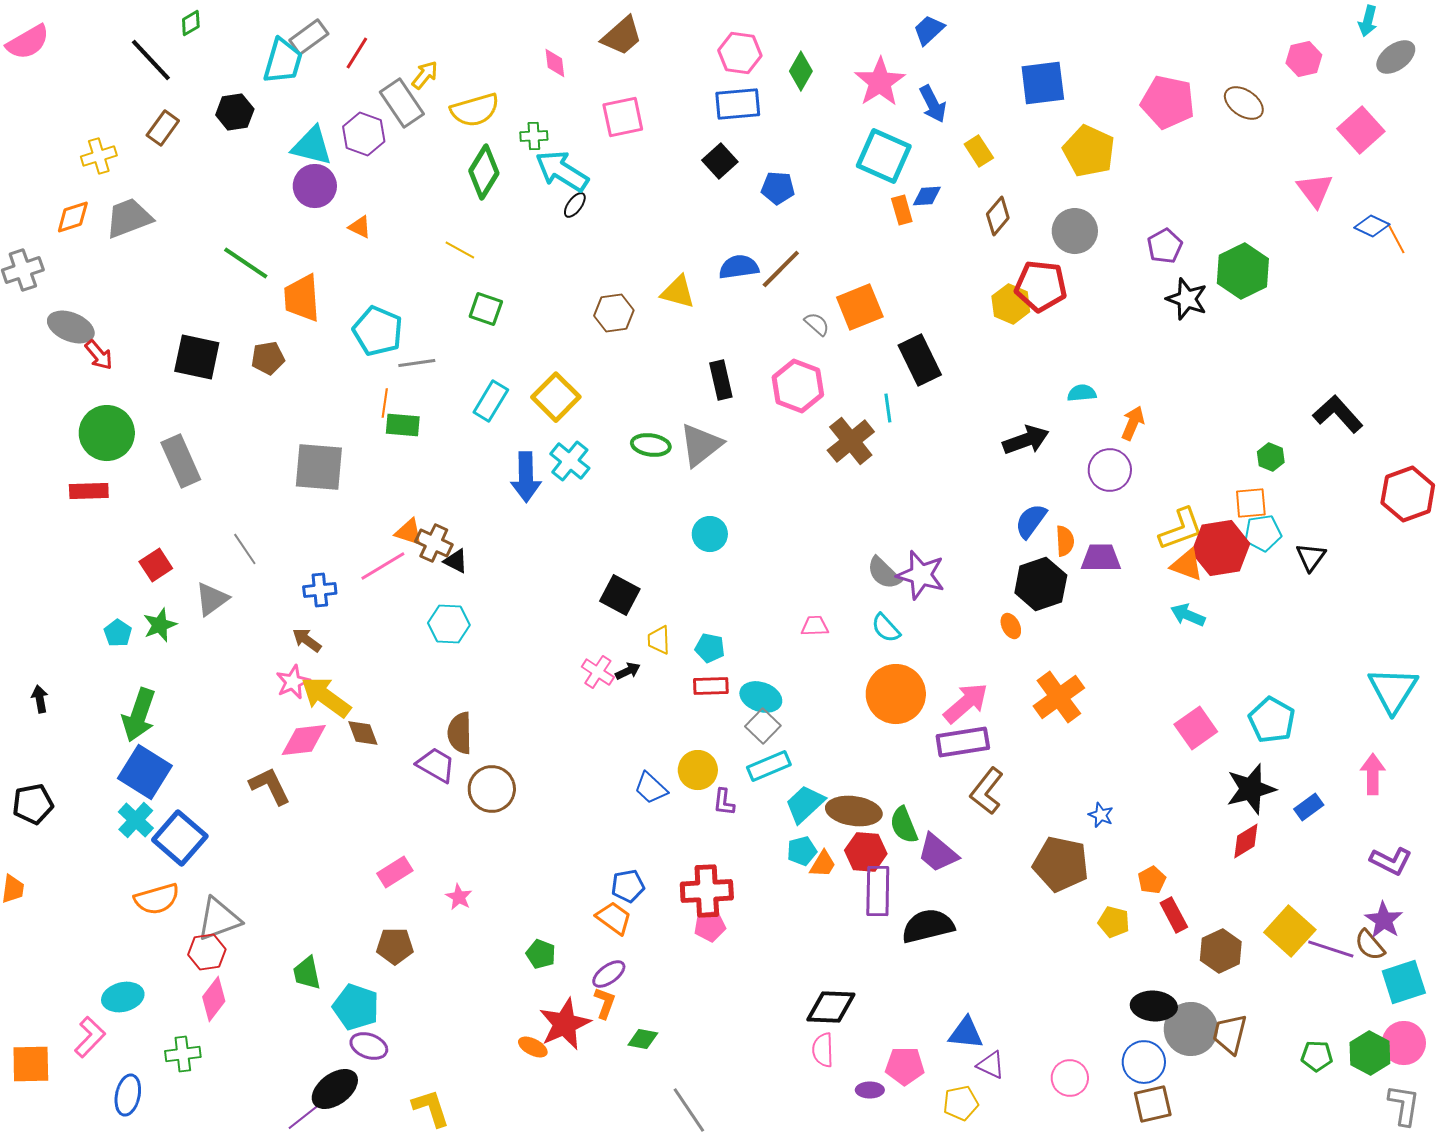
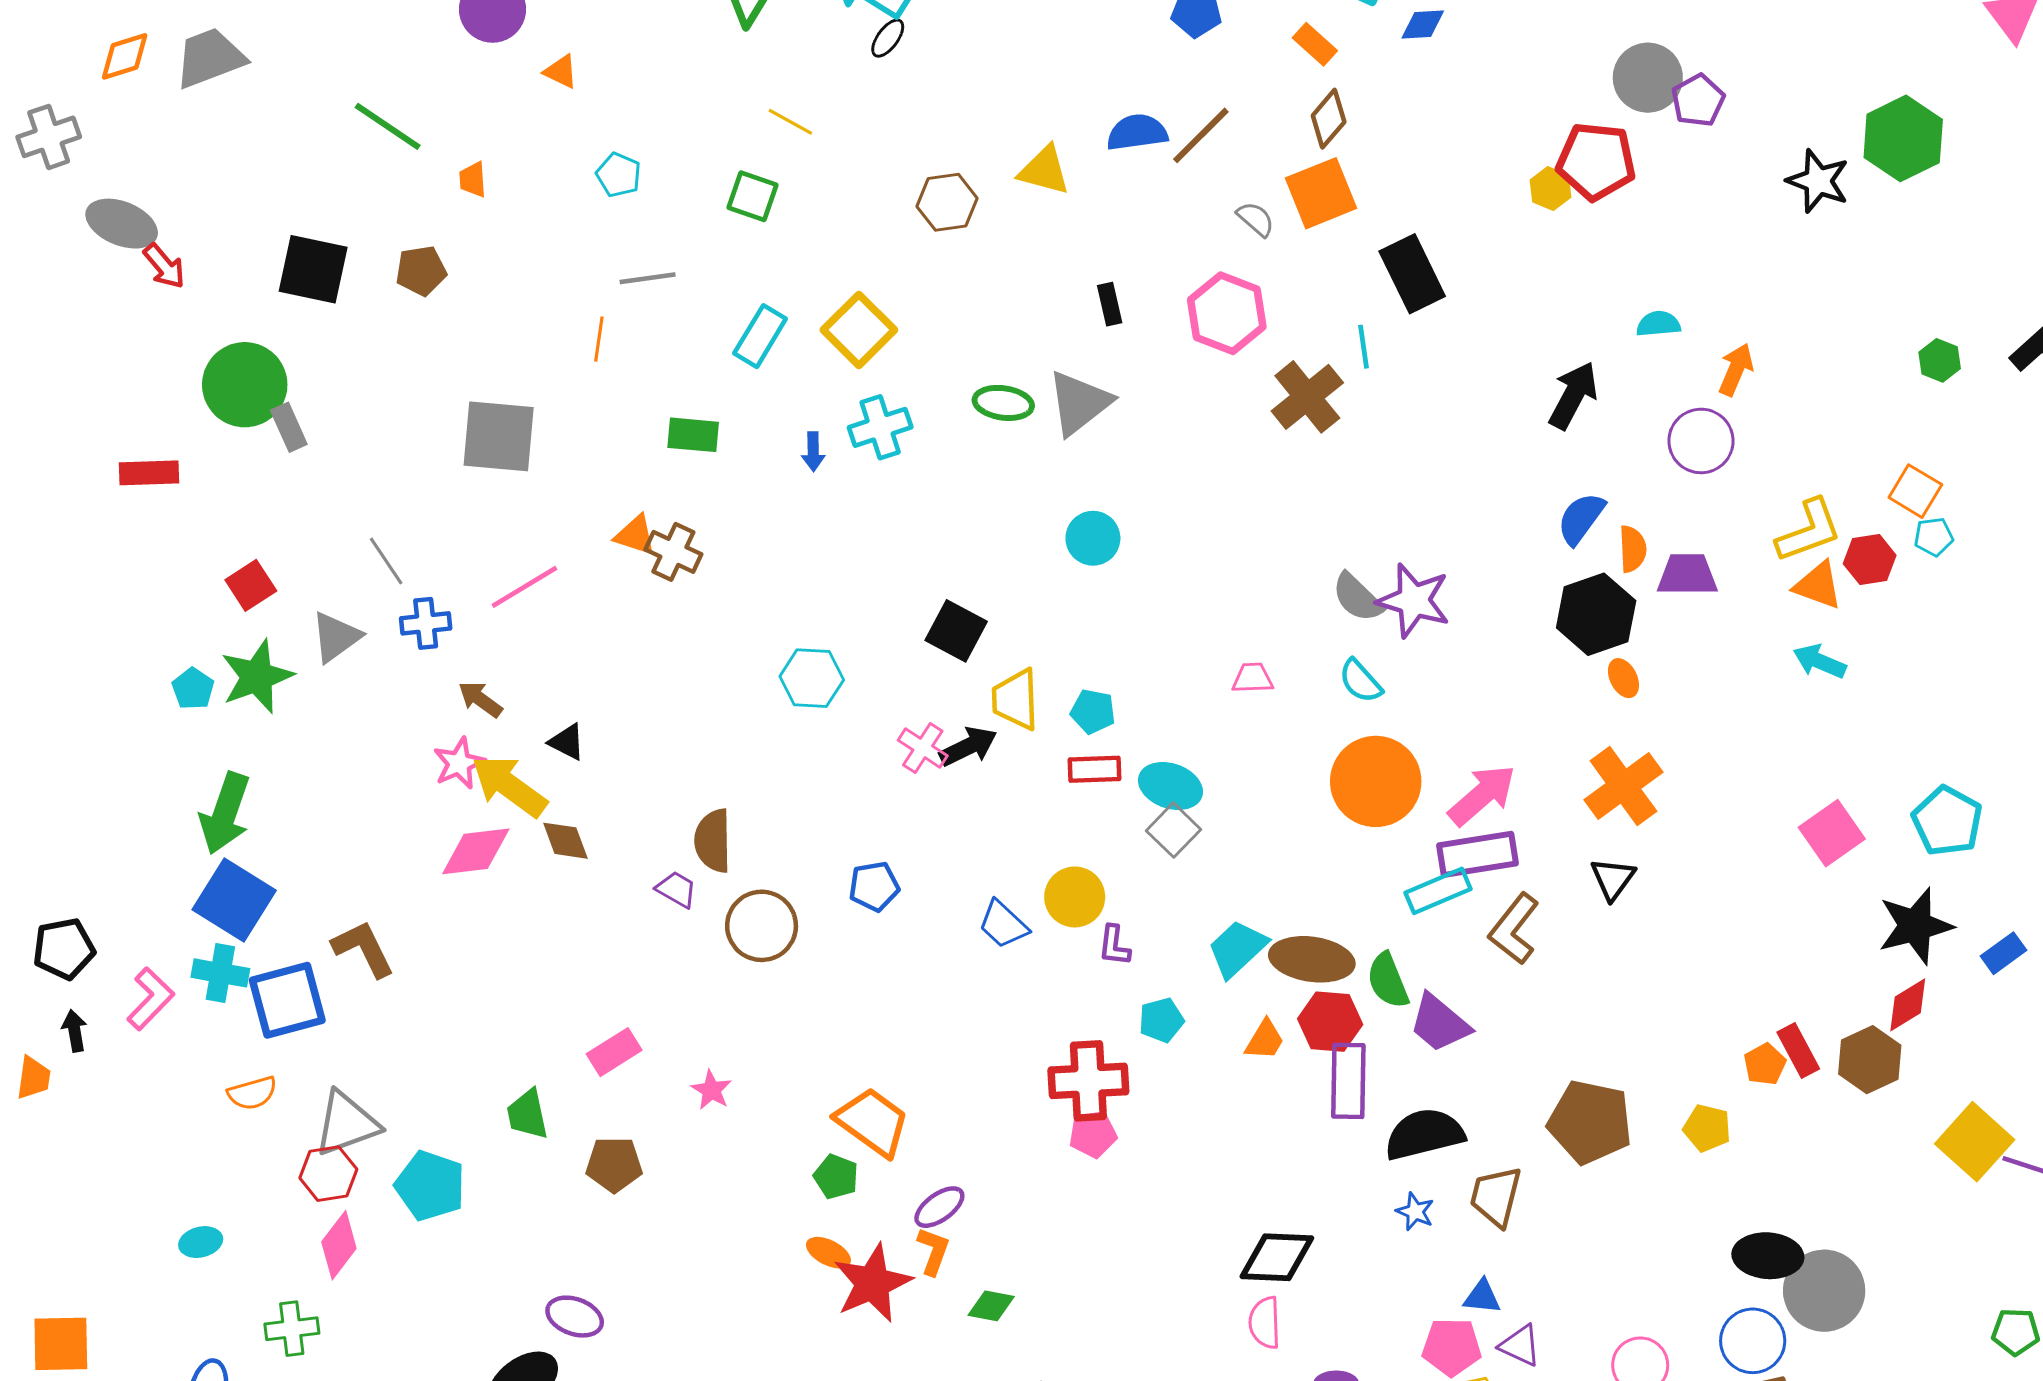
orange rectangle: (902, 210) -> (1315, 44), moved, turned -32
brown diamond: (998, 216) -> (1329, 119), moved
purple pentagon: (1165, 246) -> (1698, 100), moved
yellow line: (460, 250) -> (790, 122), moved
orange trapezoid: (302, 298) -> (473, 179), size x0.5
yellow hexagon: (1011, 304) -> (1550, 189), size x0.7
cyan pentagon: (378, 331) -> (619, 175), moved, size x0.6
black rectangle: (721, 380) -> (1110, 304), size x0.7
green rectangle: (403, 425) -> (693, 435), moved
green circle: (107, 433) -> (245, 385), moved
black arrow: (1026, 440) -> (1573, 395), turned -42
green hexagon: (1271, 457) -> (1940, 360), moved
gray rectangle: (181, 461) -> (289, 427), size x0.6
cyan cross: (570, 461) -> (880, 427), turned 33
blue arrow: (526, 477) -> (813, 452), size x0.5
orange square: (1251, 503) -> (1915, 491), turned 36
cyan pentagon: (1263, 533) -> (1934, 537), size x0.7
red hexagon: (1221, 548) -> (1870, 560), size x0.6
black triangle: (1311, 557) -> (1613, 879), moved
black triangle: (456, 561) -> (567, 742), moved
pink line: (383, 566) -> (524, 587), moved
blue cross: (320, 590) -> (426, 623), moved
cyan hexagon: (449, 624) -> (812, 678), moved
green star: (160, 625) -> (257, 677), size x1.4
orange ellipse: (1011, 626) -> (1623, 678), moved
yellow trapezoid: (659, 640) -> (1015, 699), size x1.4
black arrow: (628, 671) -> (968, 746), size x1.5
black arrow: (40, 699) -> (74, 1031), moved
purple trapezoid: (436, 765) -> (676, 889), size x0.7
cyan rectangle: (769, 766) -> (1438, 891), moved
brown L-shape: (270, 786) -> (363, 949), moved
blue star: (1101, 815) -> (1415, 1212), moved
cyan cross: (136, 820) -> (220, 973), turned -33
blue square: (180, 838) -> (287, 1000), turned 34
cyan pentagon: (802, 851) -> (1161, 1020), moved
brown pentagon: (1061, 864) -> (1590, 1122), moved
blue pentagon: (628, 886) -> (874, 886), moved
orange semicircle: (157, 899) -> (252, 1093), size x0.7
red rectangle: (1174, 915) -> (1798, 1051), moved
orange trapezoid: (614, 918) -> (873, 1122), moved, size x1.4
brown hexagon: (1221, 951) -> (1870, 1060), moved
green trapezoid: (307, 973) -> (527, 1114), moved
cyan ellipse: (123, 997) -> (201, 1242), size x0.7
cyan pentagon: (356, 1007) -> (430, 1186), moved
blue triangle: (966, 1033) -> (1482, 1297), size x0.7
brown trapezoid: (1230, 1034) -> (1496, 1196), moved
pink L-shape: (90, 1037) -> (150, 999), moved
orange ellipse: (533, 1047) -> (828, 1253), moved
pink pentagon: (905, 1066) -> (1452, 1347), moved

